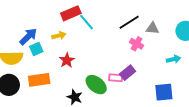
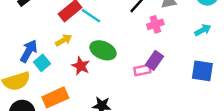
pink cross: (137, 44) -> (155, 24), turned -32
green ellipse: (96, 85) -> (103, 50), moved
blue square: (164, 92) -> (202, 71), turned 30

